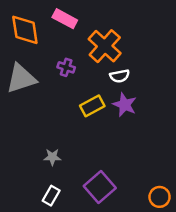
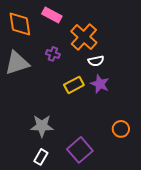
gray star: (52, 157) -> (42, 126), size x1.6
orange circle: (160, 197) -> (121, 129), moved

